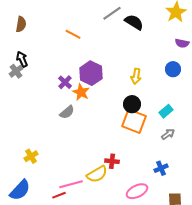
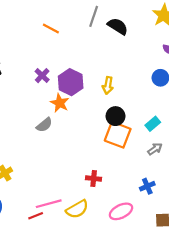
gray line: (112, 13) -> (94, 16), turned -36
orange line: (73, 34) -> (51, 28), moved
yellow arrow: (136, 76) -> (108, 85), moved
purple cross: (65, 82) -> (42, 76), moved
yellow semicircle: (97, 174) -> (77, 209), moved

